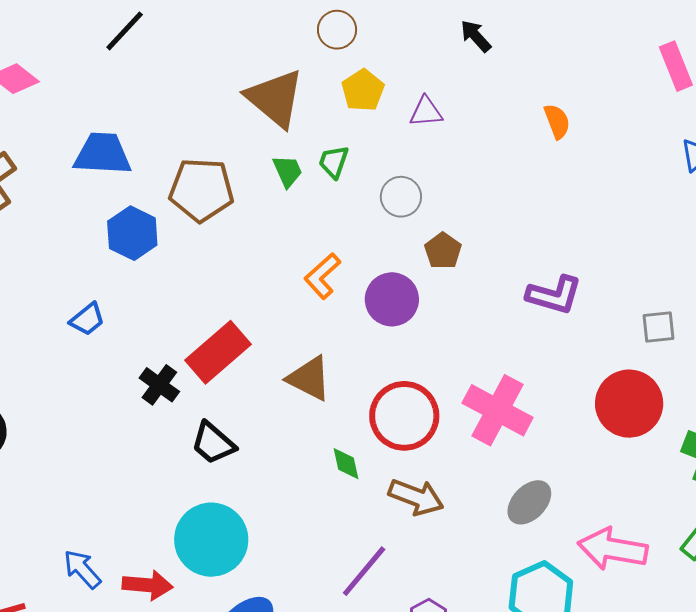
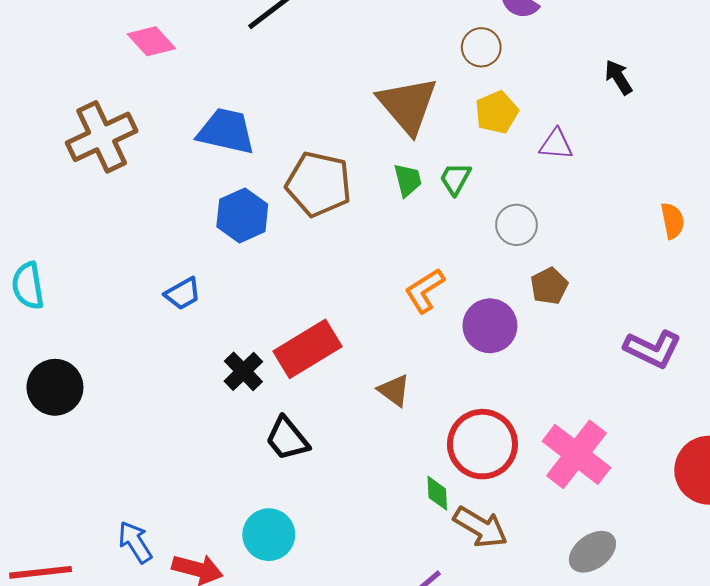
orange semicircle: (557, 121) -> (672, 221), moved
brown triangle: (309, 378) -> (394, 390), size x0.7
green diamond: (346, 464) -> (437, 493), moved
cyan circle: (211, 540) -> (269, 535), size x0.7

